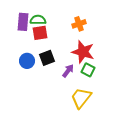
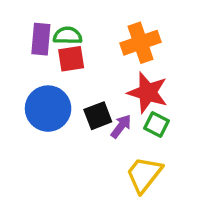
orange cross: (79, 24) -> (141, 43), size x1.5
black square: (47, 58) -> (98, 116), moved
blue circle: (27, 61) -> (48, 109), size x1.6

